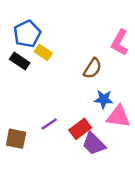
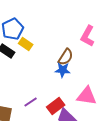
blue star: (104, 99) -> (63, 70), moved

